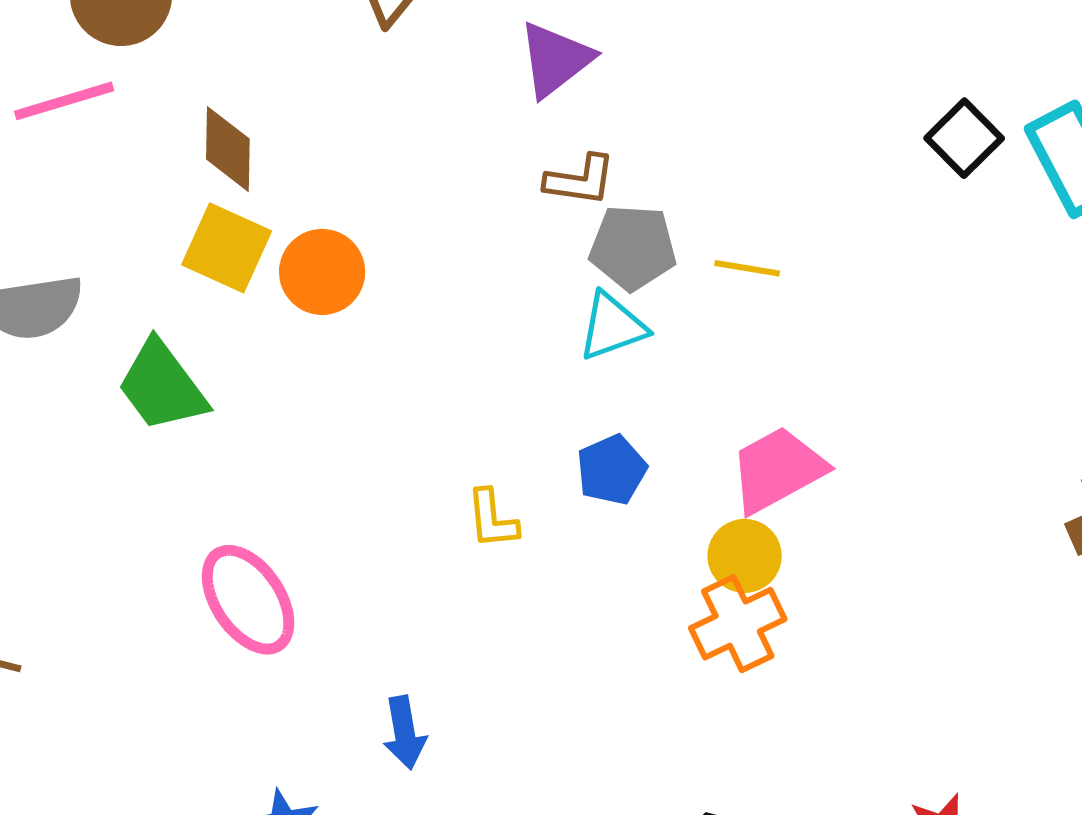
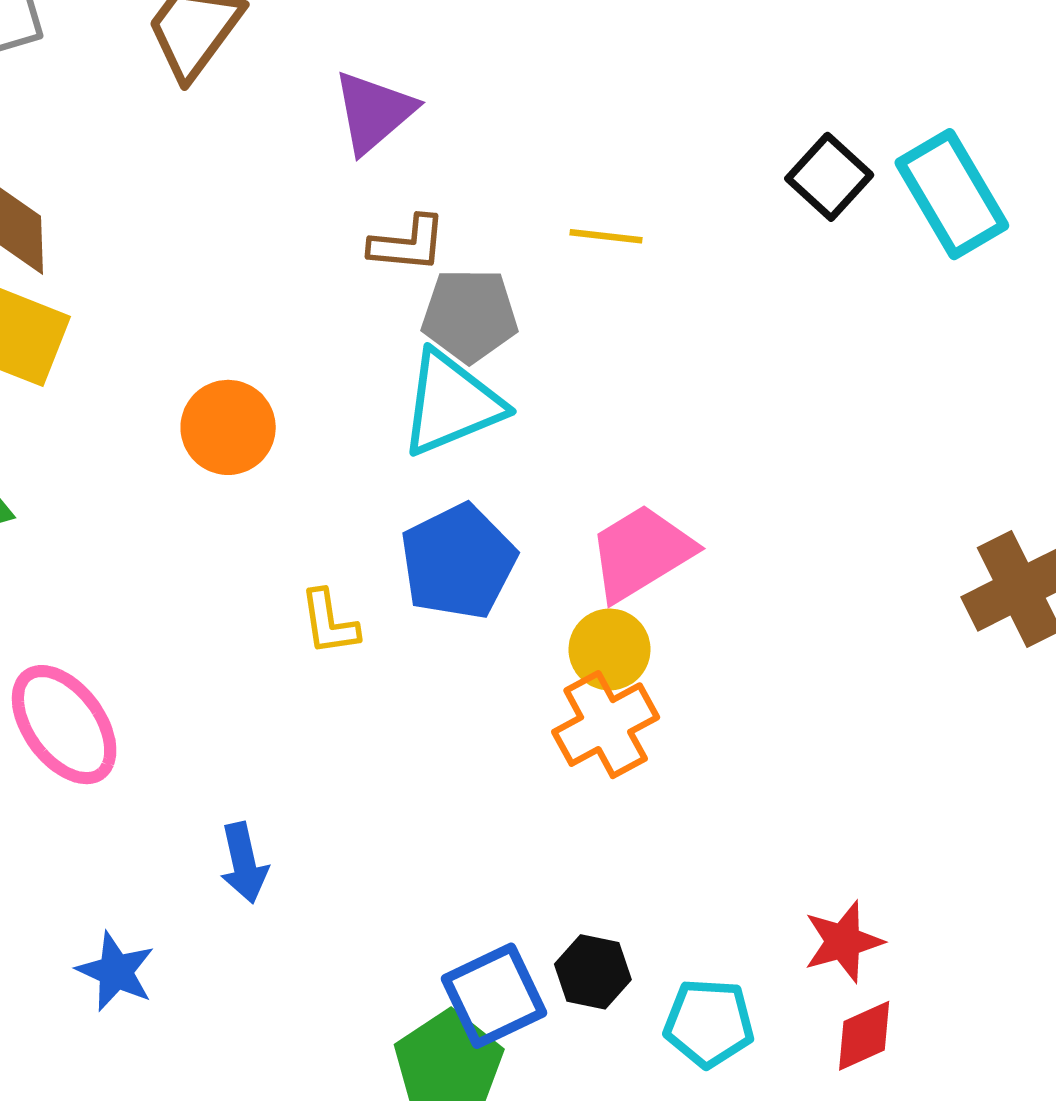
yellow line: (747, 268) -> (606, 236), moved
orange circle: (322, 272) -> (228, 427), moved
cyan triangle: (612, 326) -> (451, 403), size x1.4
blue pentagon: (612, 470) -> (458, 562), size x1.5

